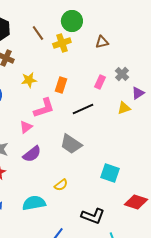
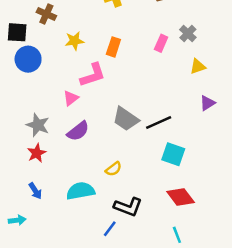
purple triangle: (138, 93) -> (207, 103), moved
yellow triangle: (124, 108) -> (198, 66), moved
black line: (83, 109) -> (159, 123), moved
red diamond: (136, 202) -> (181, 197), moved, turned 35
black L-shape: (93, 216) -> (128, 207), moved

